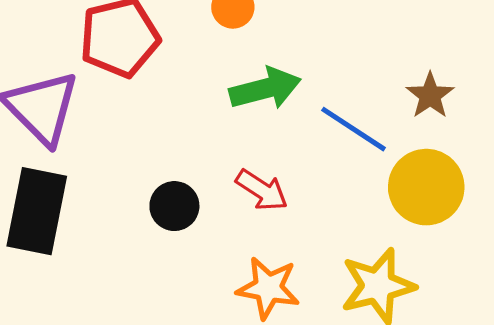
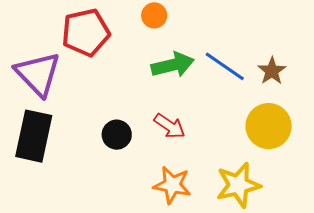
blue line: (354, 129) -> (225, 66), moved

